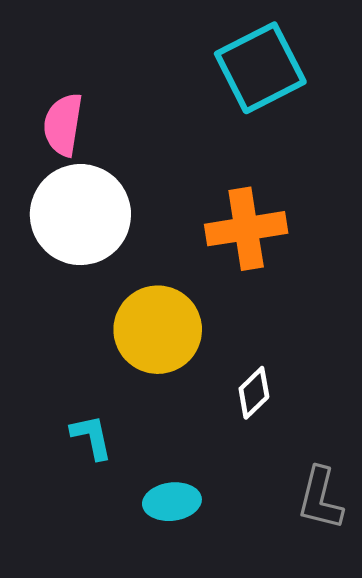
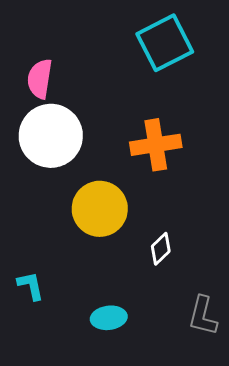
cyan L-shape: (91, 437) -> (31, 286), moved

